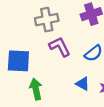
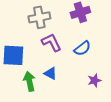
blue triangle: (83, 84) -> (50, 73), moved

